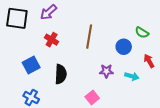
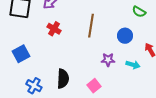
green semicircle: (142, 33) -> (139, 12), moved
blue square: (31, 65) -> (21, 54), moved
black semicircle: (61, 74) -> (63, 79), moved

